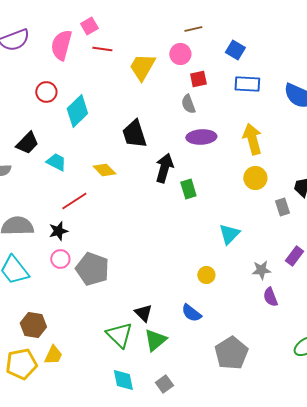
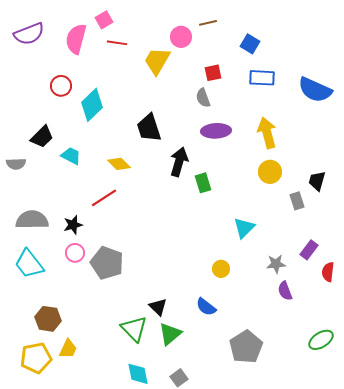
pink circle: (180, 54) -> (181, 37), moved
red line: (74, 201) -> (104, 198), moved

